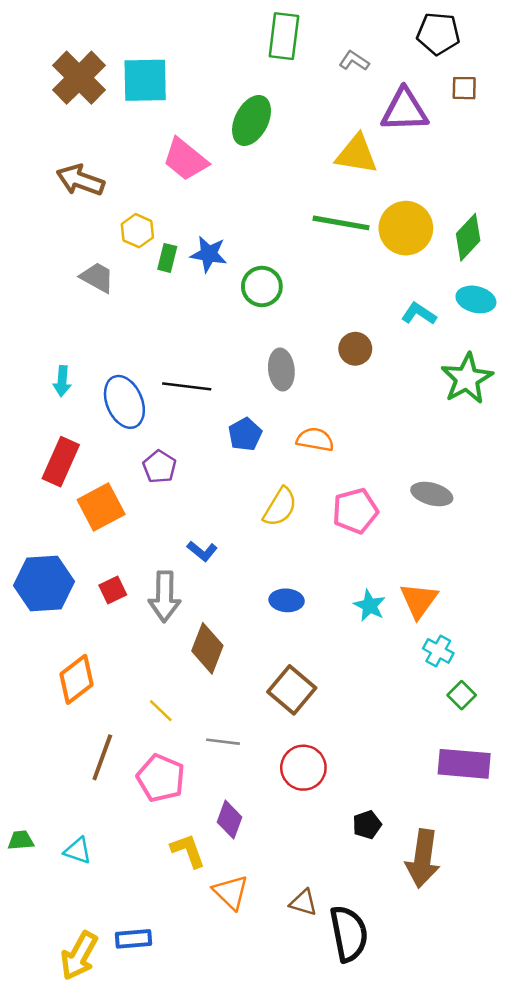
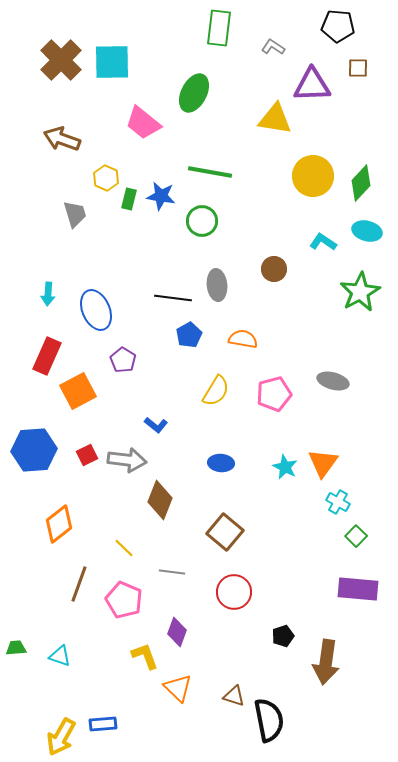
green line: (341, 223) -> (210, 172), moved
gray trapezoid: (97, 277) -> (75, 214), turned 44
black line: (187, 386) -> (173, 298), moved
gray arrow: (165, 596) -> (127, 460), turned -84

